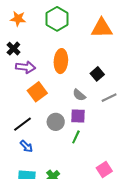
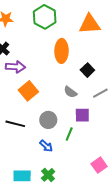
orange ellipse: (61, 61) -> (62, 51), moved
purple square: (78, 116) -> (82, 115), moved
black line: (23, 124) -> (15, 124), turned 54
blue arrow: (26, 146) -> (46, 146), moved

